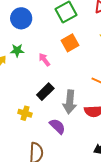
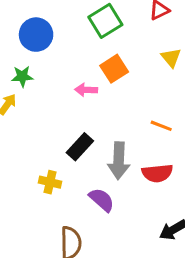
green star: (17, 50) -> (22, 76), moved
pink arrow: (44, 60) -> (86, 90), moved, turned -48

